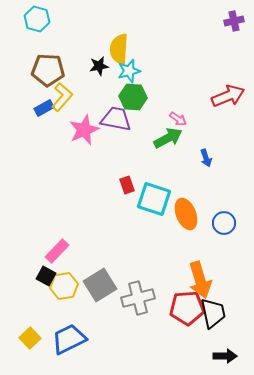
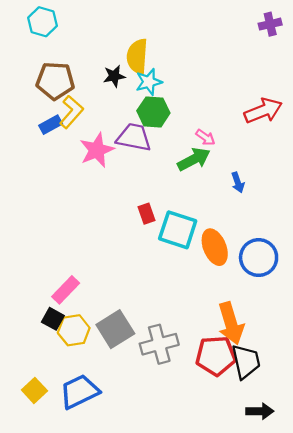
blue circle: (224, 223) -> (259, 258), size x1.4

